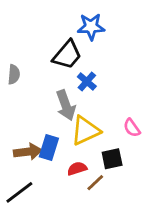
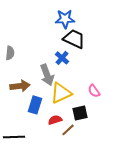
black trapezoid: (67, 55) -> (74, 39), moved, turned -105
brown arrow: (28, 152) -> (20, 86), moved
black line: (19, 192) -> (14, 137), turned 35

